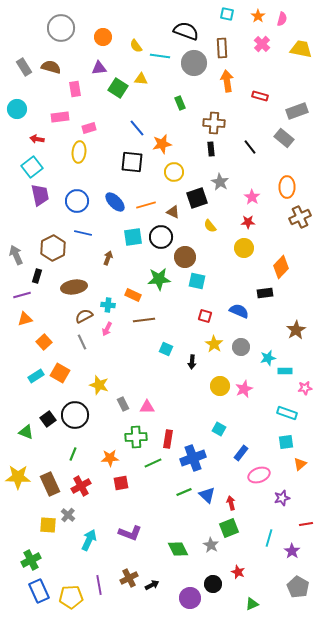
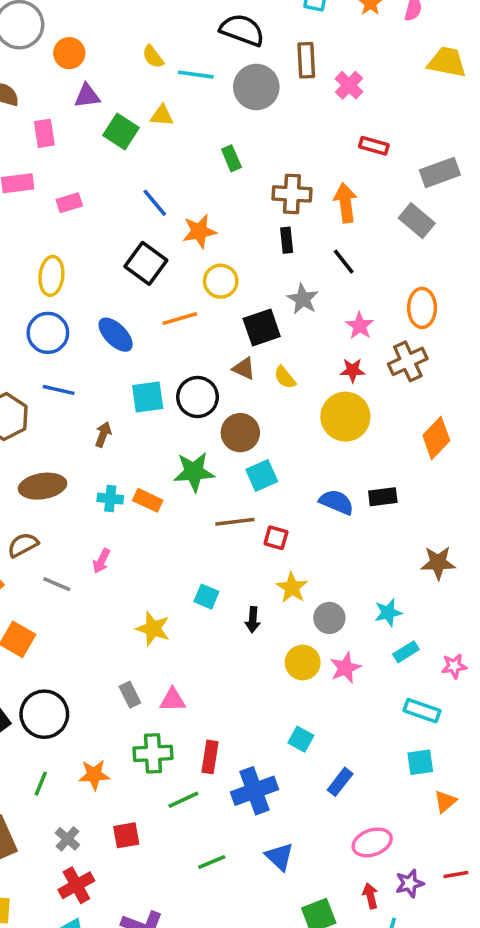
orange circle: (103, 37) -> (69, 53), moved
pink cross: (262, 44) -> (349, 85), moved
orange arrow: (227, 81) -> (345, 203), moved
black line: (250, 147) -> (344, 262), moved
yellow ellipse: (79, 152) -> (51, 276), moved
black square: (132, 162) -> (146, 263), turned 30
orange line: (146, 205) -> (180, 319), moved
brown triangle: (173, 212) -> (244, 369), moved
brown cross: (300, 217) -> (408, 361), moved
yellow circle: (244, 248) -> (345, 417), size x1.4
orange diamond: (281, 267) -> (436, 438), moved
cyan square: (197, 281) -> (262, 475), turned -36
cyan cross: (108, 305) -> (110, 499), moved
blue semicircle: (239, 311) -> (337, 502), moved
brown semicircle: (84, 316) -> (23, 545), moved
brown line: (144, 320) -> (235, 522), moved
brown star: (296, 330) -> (438, 563), turned 30
gray line: (82, 342) -> (57, 584), turned -42
gray circle: (241, 347) -> (329, 618), moved
cyan rectangle: (285, 371) -> (406, 652), moved, turned -32
yellow star: (99, 385) -> (153, 629), moved
orange star: (110, 458) -> (94, 775), moved
pink ellipse: (259, 475) -> (372, 842), moved
red cross: (81, 486) -> (76, 885), moved
green line: (184, 492) -> (212, 862), moved
purple star: (282, 498) -> (410, 883), moved
red arrow: (231, 503) -> (370, 896), moved
gray cross: (68, 515) -> (67, 839), moved
red line: (306, 524) -> (456, 875), moved

